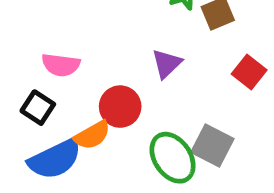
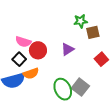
red circle: (120, 107) -> (38, 50), moved
black square: (38, 108) -> (19, 59), moved

